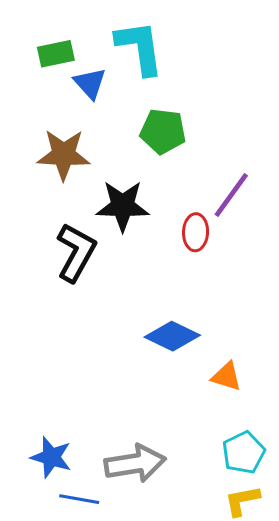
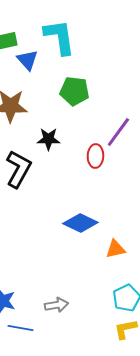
black star: (123, 206) -> (48, 139), size x0.7
orange triangle: (227, 377) -> (115, 249), turned -30
gray arrow: (135, 463) -> (56, 305), size x0.6

